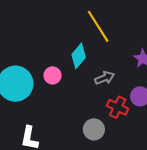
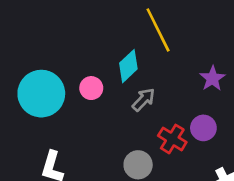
gray arrow: (105, 78) -> (144, 100), moved, turned -30

